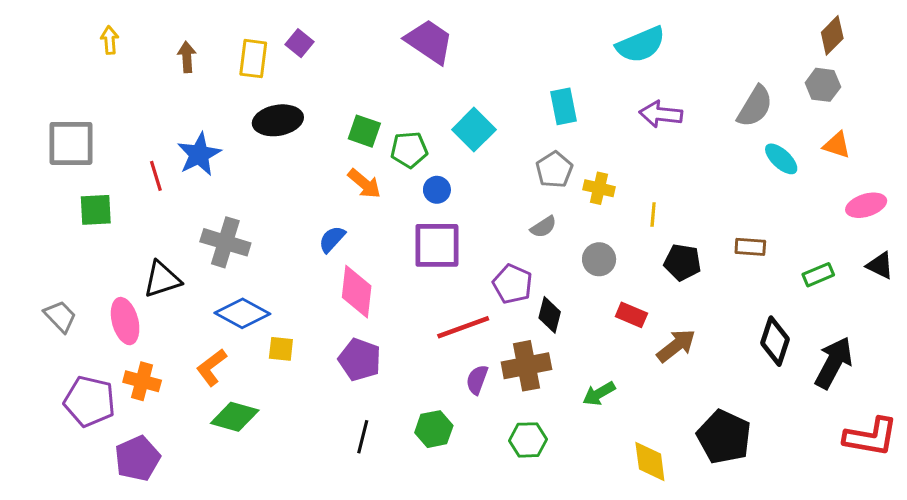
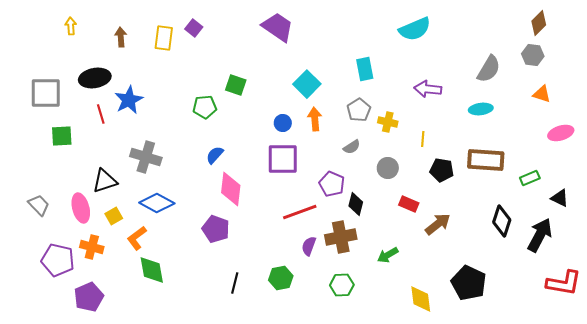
purple arrow: (661, 114) -> (428, 89), moved
black ellipse: (278, 120) -> (95, 78), moved
green pentagon: (409, 150) -> (205, 107), moved
cyan ellipse: (781, 159) -> (481, 109), moved, turned -50
orange arrow: (364, 184) -> (315, 119), moved, turned -135
brown rectangle: (750, 247) -> (486, 160), size x1.8
black triangle: (880, 265) -> (560, 198), moved
yellow square: (281, 349) -> (114, 216), moved, turned -36
purple pentagon: (360, 360) -> (216, 229), moved
green diamond: (235, 417) -> (152, 270), turned 64

